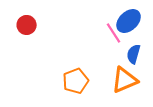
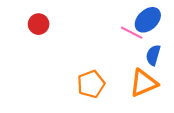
pink line: (114, 33) -> (132, 33), turned -30

